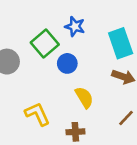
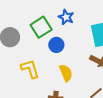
yellow L-shape: (37, 114) -> (30, 69), moved

